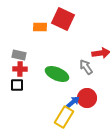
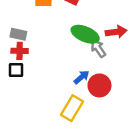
green ellipse: (57, 74) -> (85, 34), moved
blue arrow: (73, 102) -> (82, 77), moved

